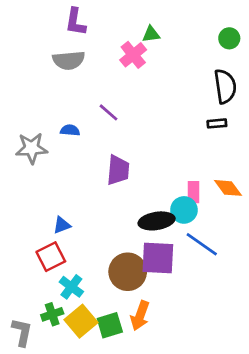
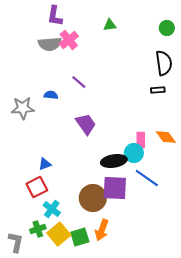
pink cross: (133, 55) -> (69, 40), moved
purple trapezoid: (118, 170) -> (86, 124), turned -40

